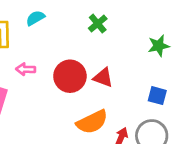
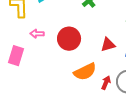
red triangle: (103, 78) -> (108, 45), moved, turned -35

